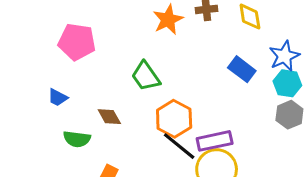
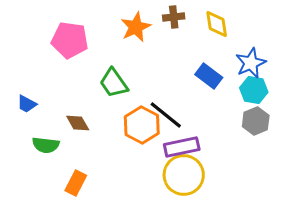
pink pentagon: (77, 42) -> (70, 40), moved
black line: (179, 146) -> (166, 115), moved

